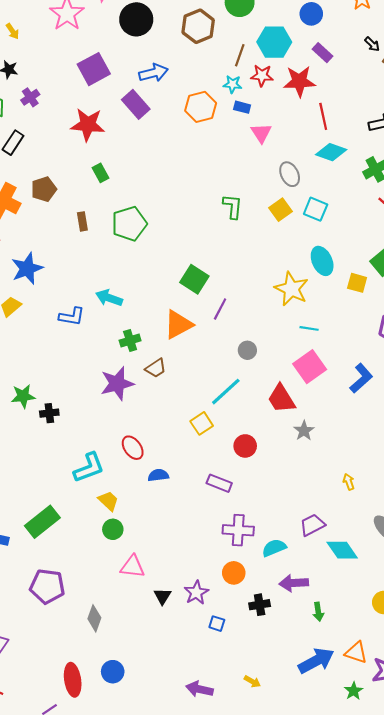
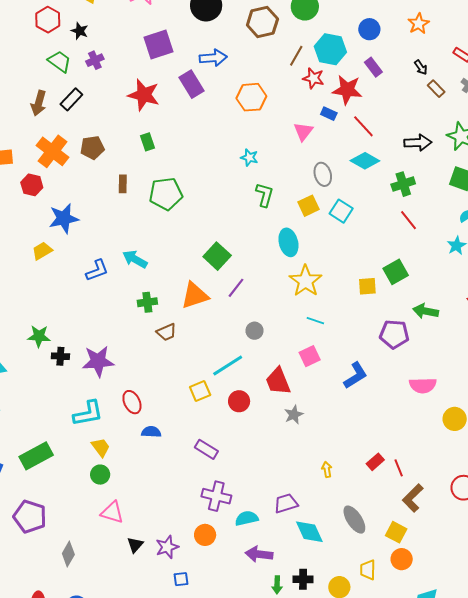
cyan star: (233, 84) -> (249, 157), moved
blue rectangle: (242, 107) -> (329, 114), moved
red line: (323, 116) -> (363, 126), turned -40
cyan ellipse: (322, 261) -> (288, 242), moved
yellow square: (357, 283) -> (367, 286), turned -30
blue L-shape: (72, 316) -> (97, 270), turned -40
pink square: (310, 367) -> (310, 356), size x0.7
purple star: (117, 384) -> (98, 361), moved
red circle: (245, 446) -> (239, 401), moved
black cross: (260, 605) -> (303, 579), moved
blue square: (217, 624) -> (181, 579), turned -35

